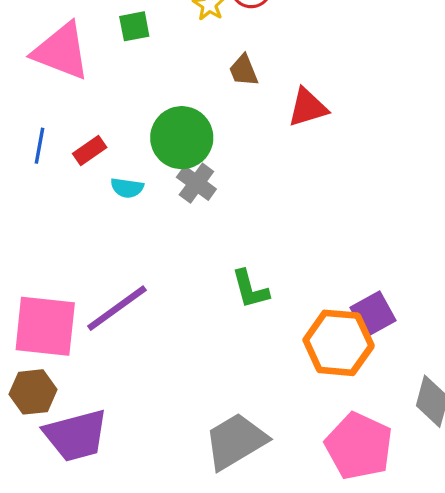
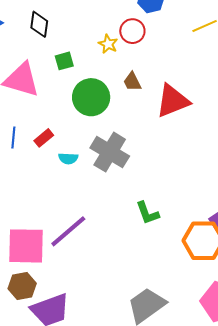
red triangle: (308, 107) -> (173, 101), size x1.4
green circle: (182, 138) -> (91, 97), moved
gray cross: (196, 183) -> (110, 152), size x1.6

